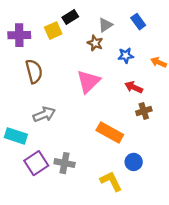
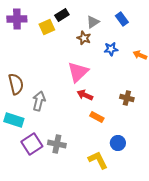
purple cross: (19, 35) -> (17, 19), moved
brown semicircle: (34, 71) -> (16, 84), moved
red arrow: (134, 87) -> (85, 95), moved
brown cross: (144, 111) -> (127, 98), turned 32
gray arrow: (44, 114) -> (39, 101), turned -54
orange rectangle: (110, 133) -> (97, 117), size x0.6

